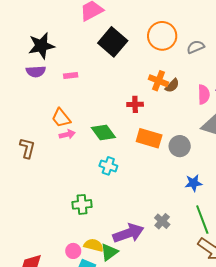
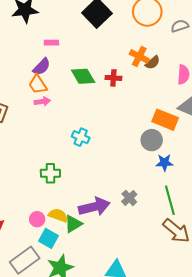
purple semicircle: (36, 71) -> (42, 67), moved, turned -48
green diamond: (103, 133) -> (83, 76), moved
orange rectangle: (149, 138) -> (165, 120), moved
gray circle: (180, 146) -> (152, 140), moved

